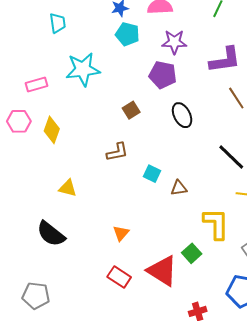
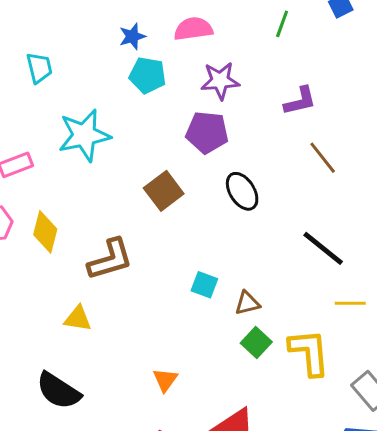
purple L-shape: (225, 60) -> (300, 101), size x0.7
brown square: (131, 110) -> (164, 191), size x1.4
brown L-shape: (117, 152) -> (110, 259), moved, size x1.4
green square: (192, 253) -> (256, 342), moved

